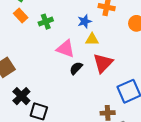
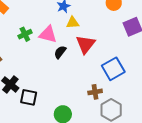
green cross: (46, 22) -> (25, 34), moved

